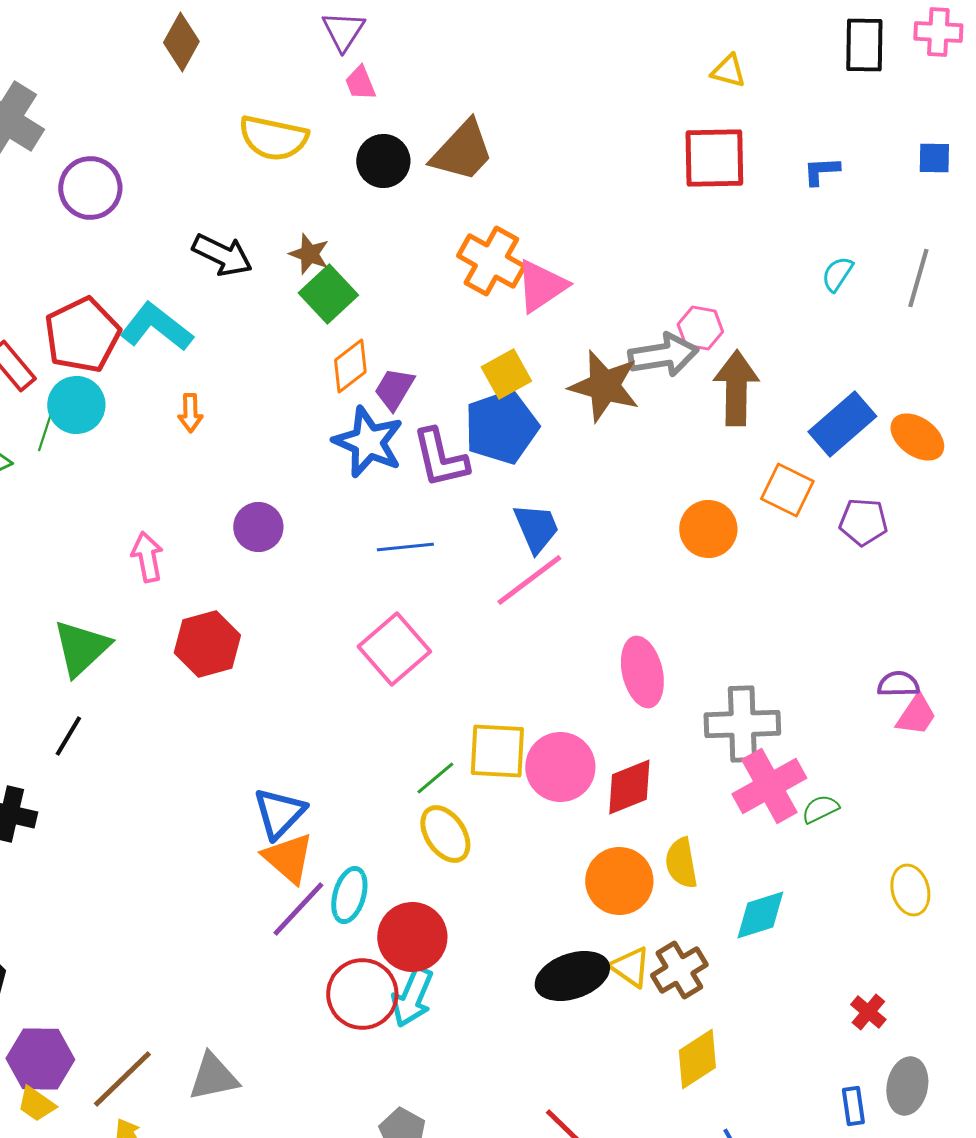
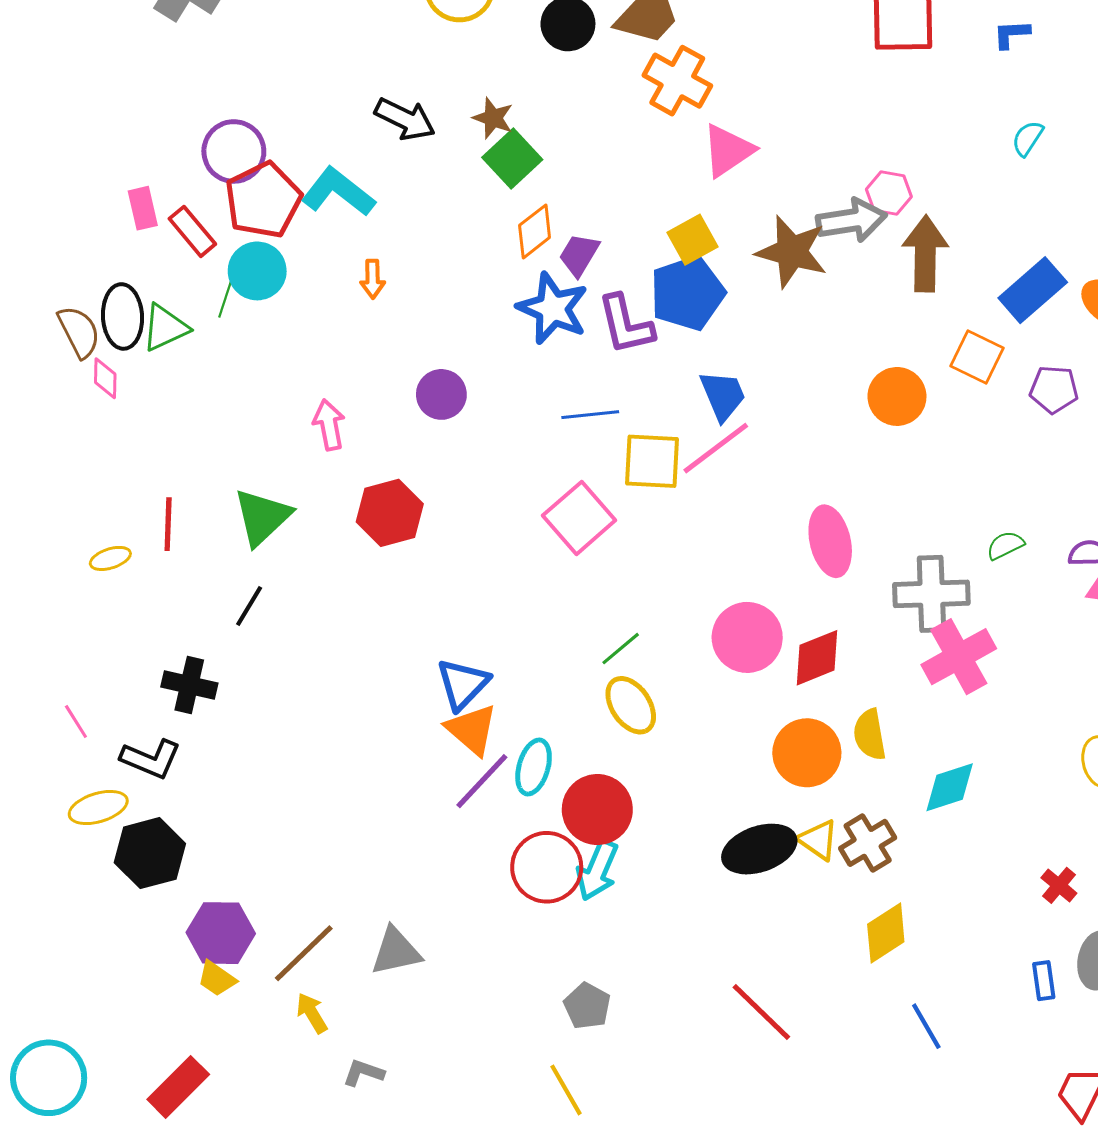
purple circle: (90, 188) -> (234, 151), moved
orange cross: (491, 261) -> (677, 81), moved
yellow square: (497, 751) -> (652, 461), moved
green semicircle: (820, 809) -> (1005, 545), moved

